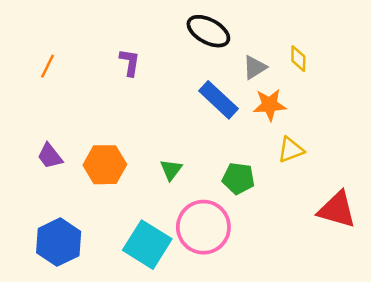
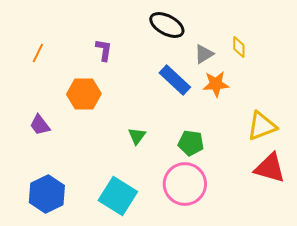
yellow triangle: (291, 150) -> (262, 126), moved, size x1.4
orange hexagon: (105, 165) -> (84, 94), moved
pink circle: (203, 227) -> (185, 184), moved

